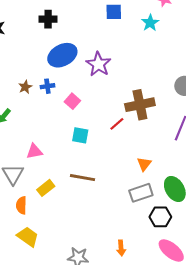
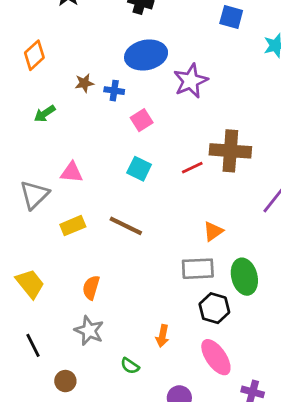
orange semicircle: (21, 205) -> (91, 288), moved
orange arrow: (121, 248) -> (162, 336), moved

